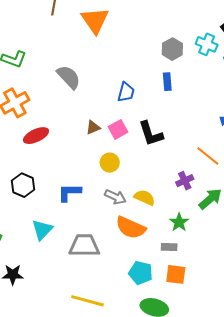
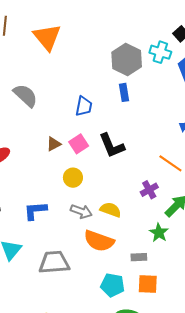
gray hexagon: (172, 49) -> (127, 60), size x1.4
green star: (179, 222) -> (159, 233), moved

